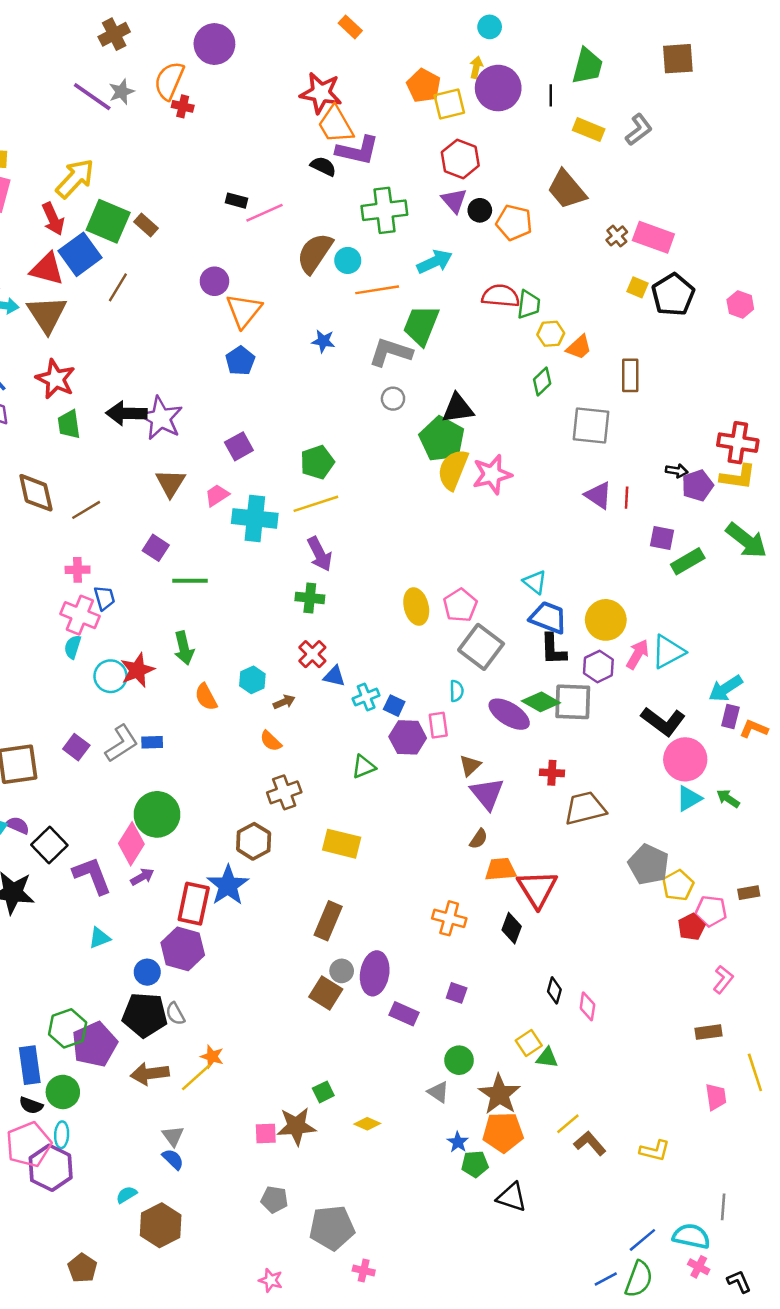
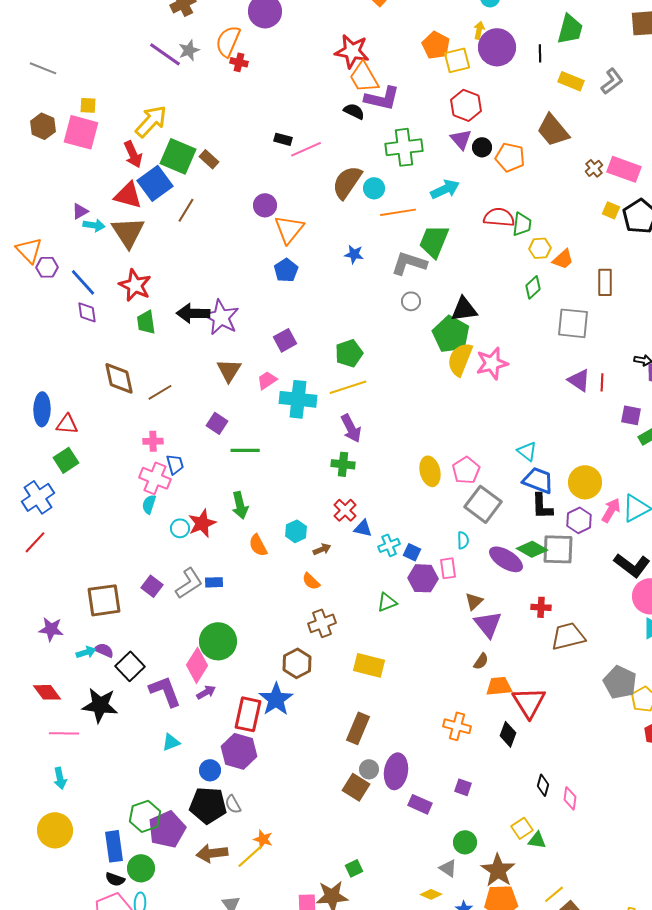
cyan circle: (111, 676) -> (180, 528), size x0.7
yellow diamond: (367, 1124) -> (431, 894), moved

